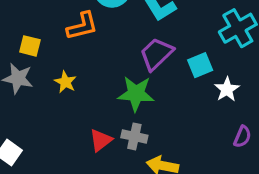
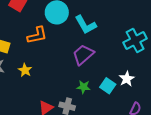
cyan square: (200, 65) -> (108, 86), moved, turned -35
green star: (136, 94) -> (83, 87), moved, size x0.6

